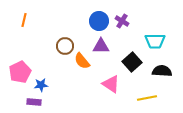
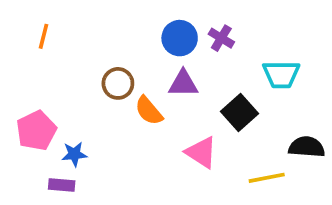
black semicircle: (162, 71) -> (307, 147), moved

